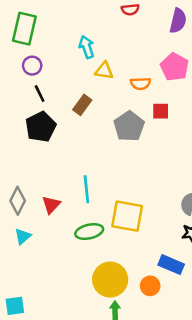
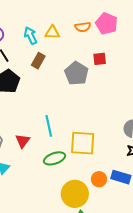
cyan arrow: (87, 47) -> (31, 36), moved
orange semicircle: (140, 84) -> (83, 27), moved
orange circle: (150, 286) -> (99, 179), moved

